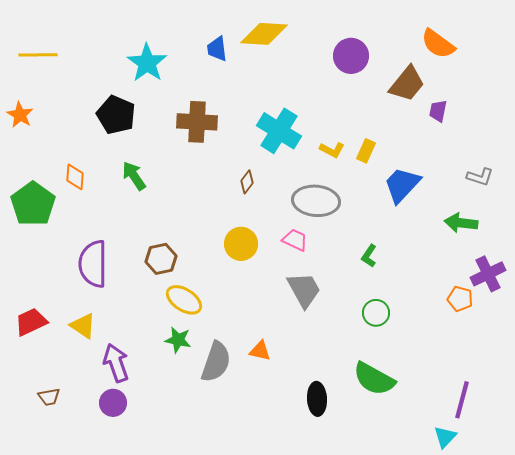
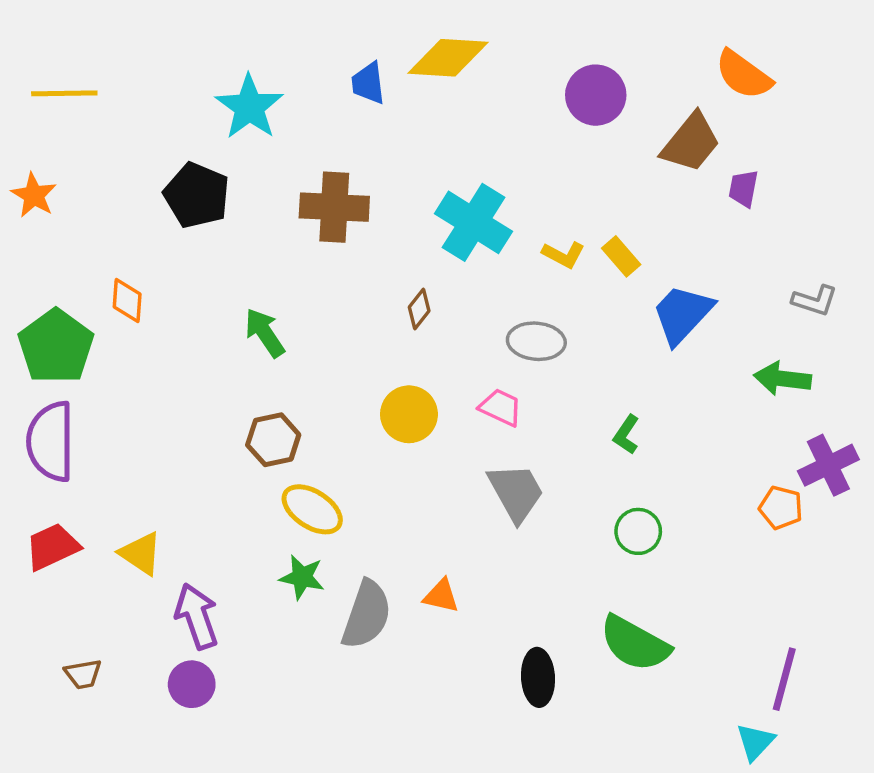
yellow rectangle: (366, 151) -> (621, 256), turned -65
green arrow: (134, 176) -> (265, 333), moved
gray ellipse: (316, 201) -> (536, 341), size x0.7
purple semicircle: (93, 264) -> (51, 441), moved

